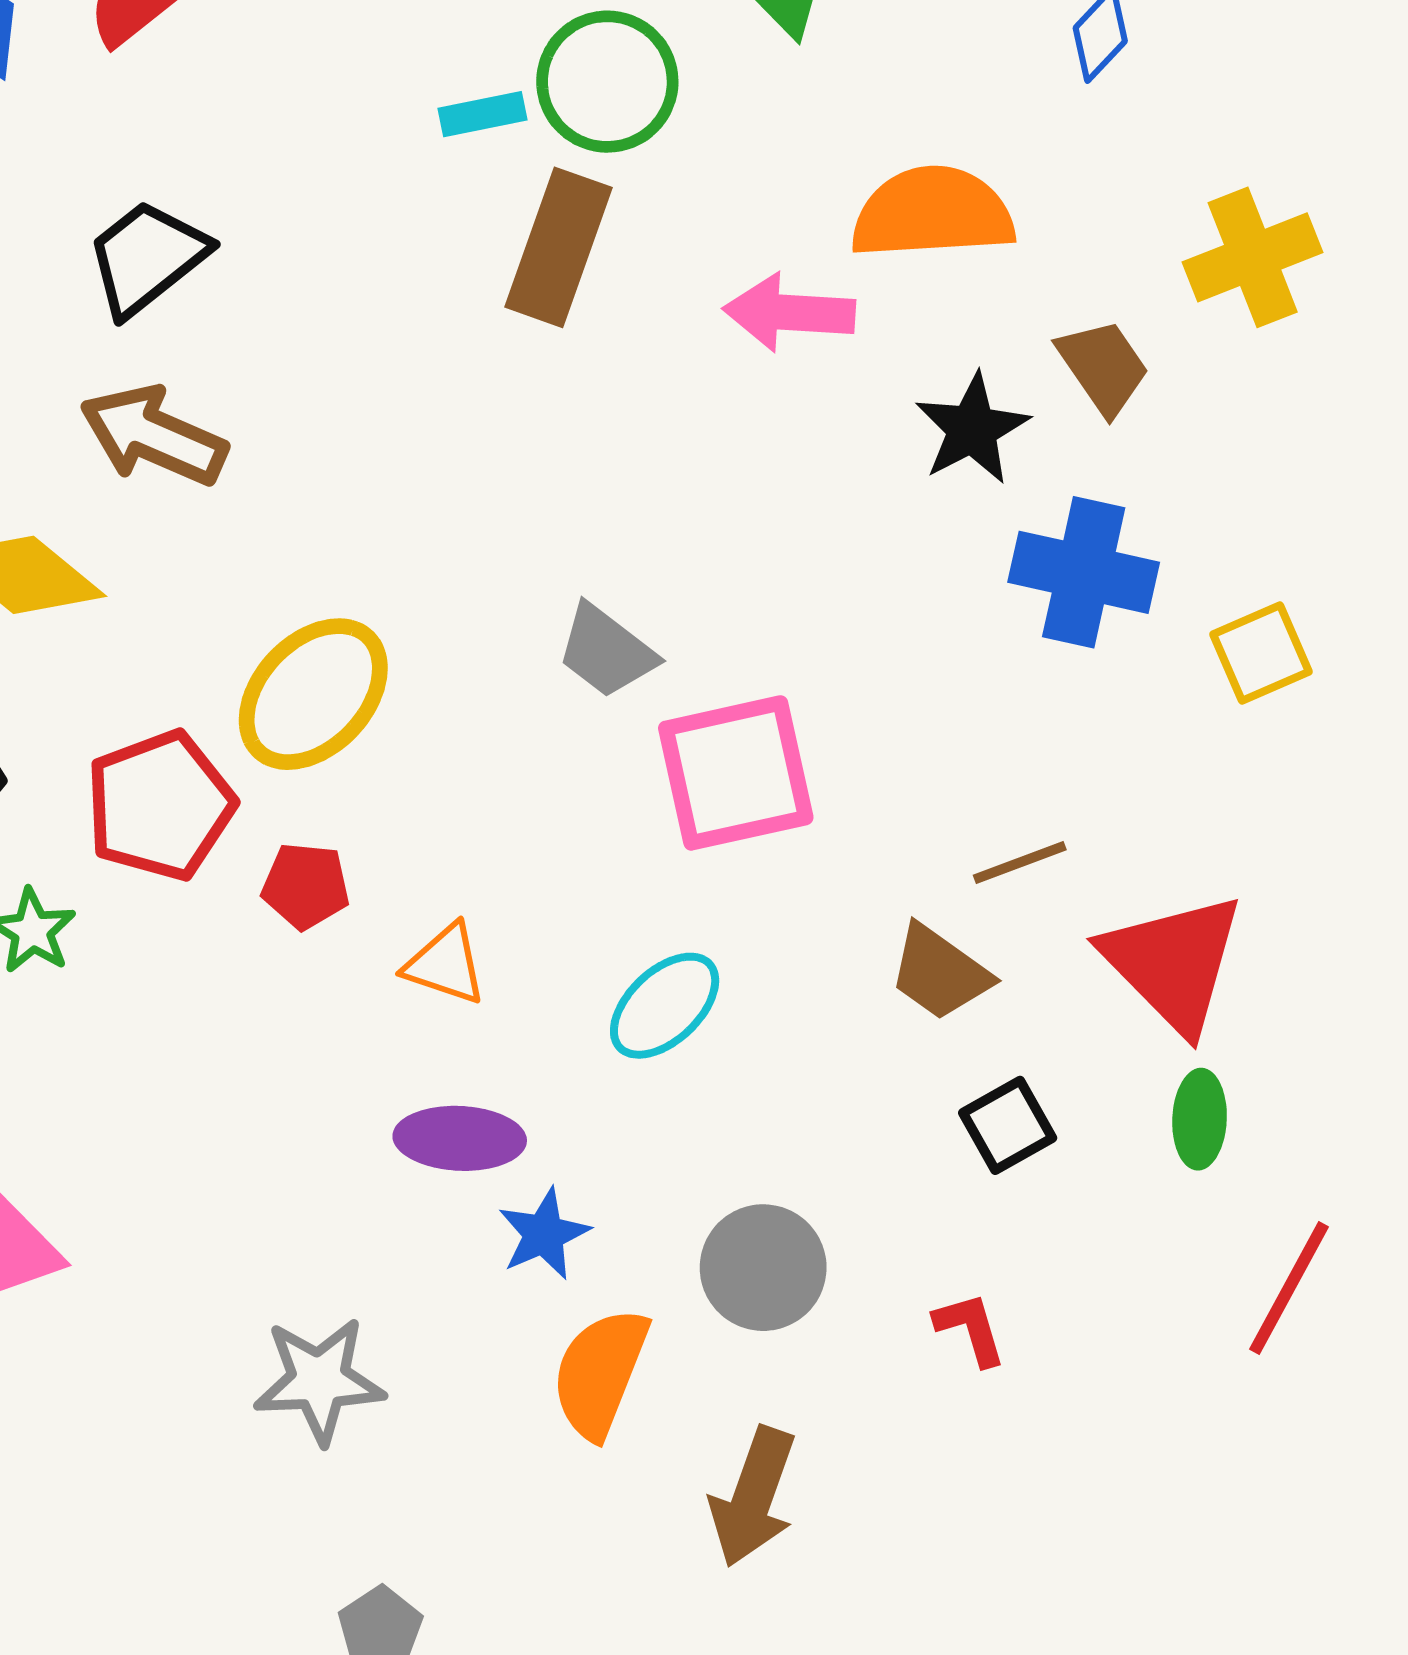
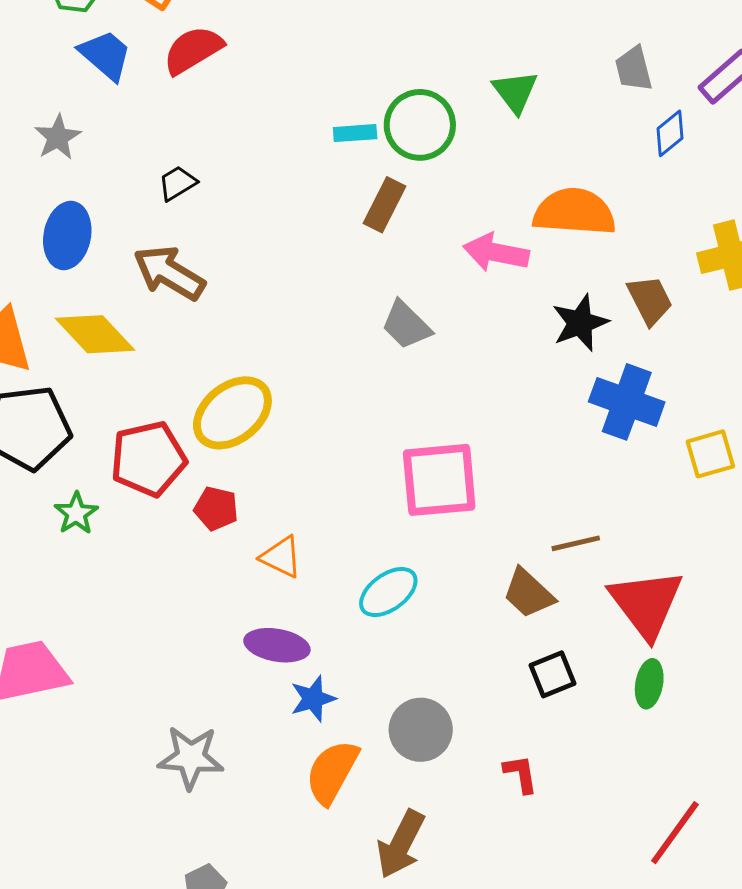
brown rectangle: (558, 247) -> (385, 205), size x0.7
black trapezoid: (147, 258) -> (178, 183), size x0.6
gray trapezoid: (606, 651) -> (406, 325), moved
red line: (1289, 1288) -> (675, 833), moved

